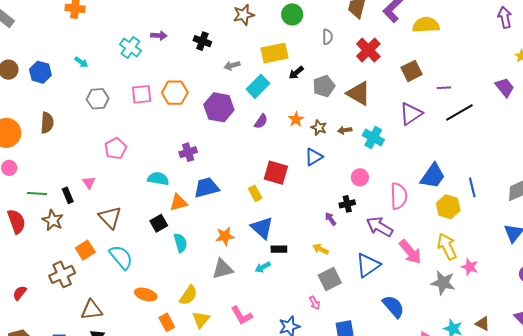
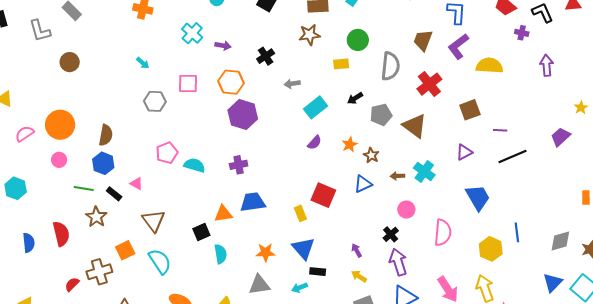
purple arrow: (505, 17) -> (547, 65), moved
gray semicircle: (328, 37) -> (390, 66), size x1.8
black cross: (202, 41) -> (266, 56), turned 30
cyan cross: (130, 47) -> (192, 33), moved
yellow rectangle: (275, 53) -> (341, 64), moved, size x0.6
blue hexagon: (40, 72) -> (103, 163), moved
purple trapezoid: (505, 87) -> (561, 137), turned -100
orange hexagon: (175, 93) -> (231, 82), moved
pink square: (142, 94) -> (188, 84), moved
purple hexagon: (219, 107) -> (243, 114), moved
purple triangle: (411, 114) -> (464, 152), size x0.7
brown semicircle: (47, 123) -> (106, 135), moved
brown arrow: (345, 130) -> (397, 176), moved
blue trapezoid: (433, 176) -> (478, 198), moved, turned -72
cyan semicircle: (158, 179) -> (195, 165), moved
pink triangle: (89, 183) -> (136, 184), turned -32
black rectangle: (68, 195) -> (114, 194), turned -35
black cross: (347, 204) -> (391, 234), turned -35
purple arrow: (331, 219) -> (357, 250), moved
red semicircle: (16, 221) -> (61, 234), moved
purple arrow: (380, 227) -> (398, 262), moved, turned 36
red semicircle: (20, 293) -> (72, 284), moved

